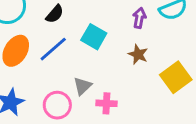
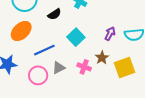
blue line: (53, 49) -> (44, 50), moved
yellow square: (176, 77) -> (125, 68), moved
pink cross: (106, 103) -> (84, 67), moved

